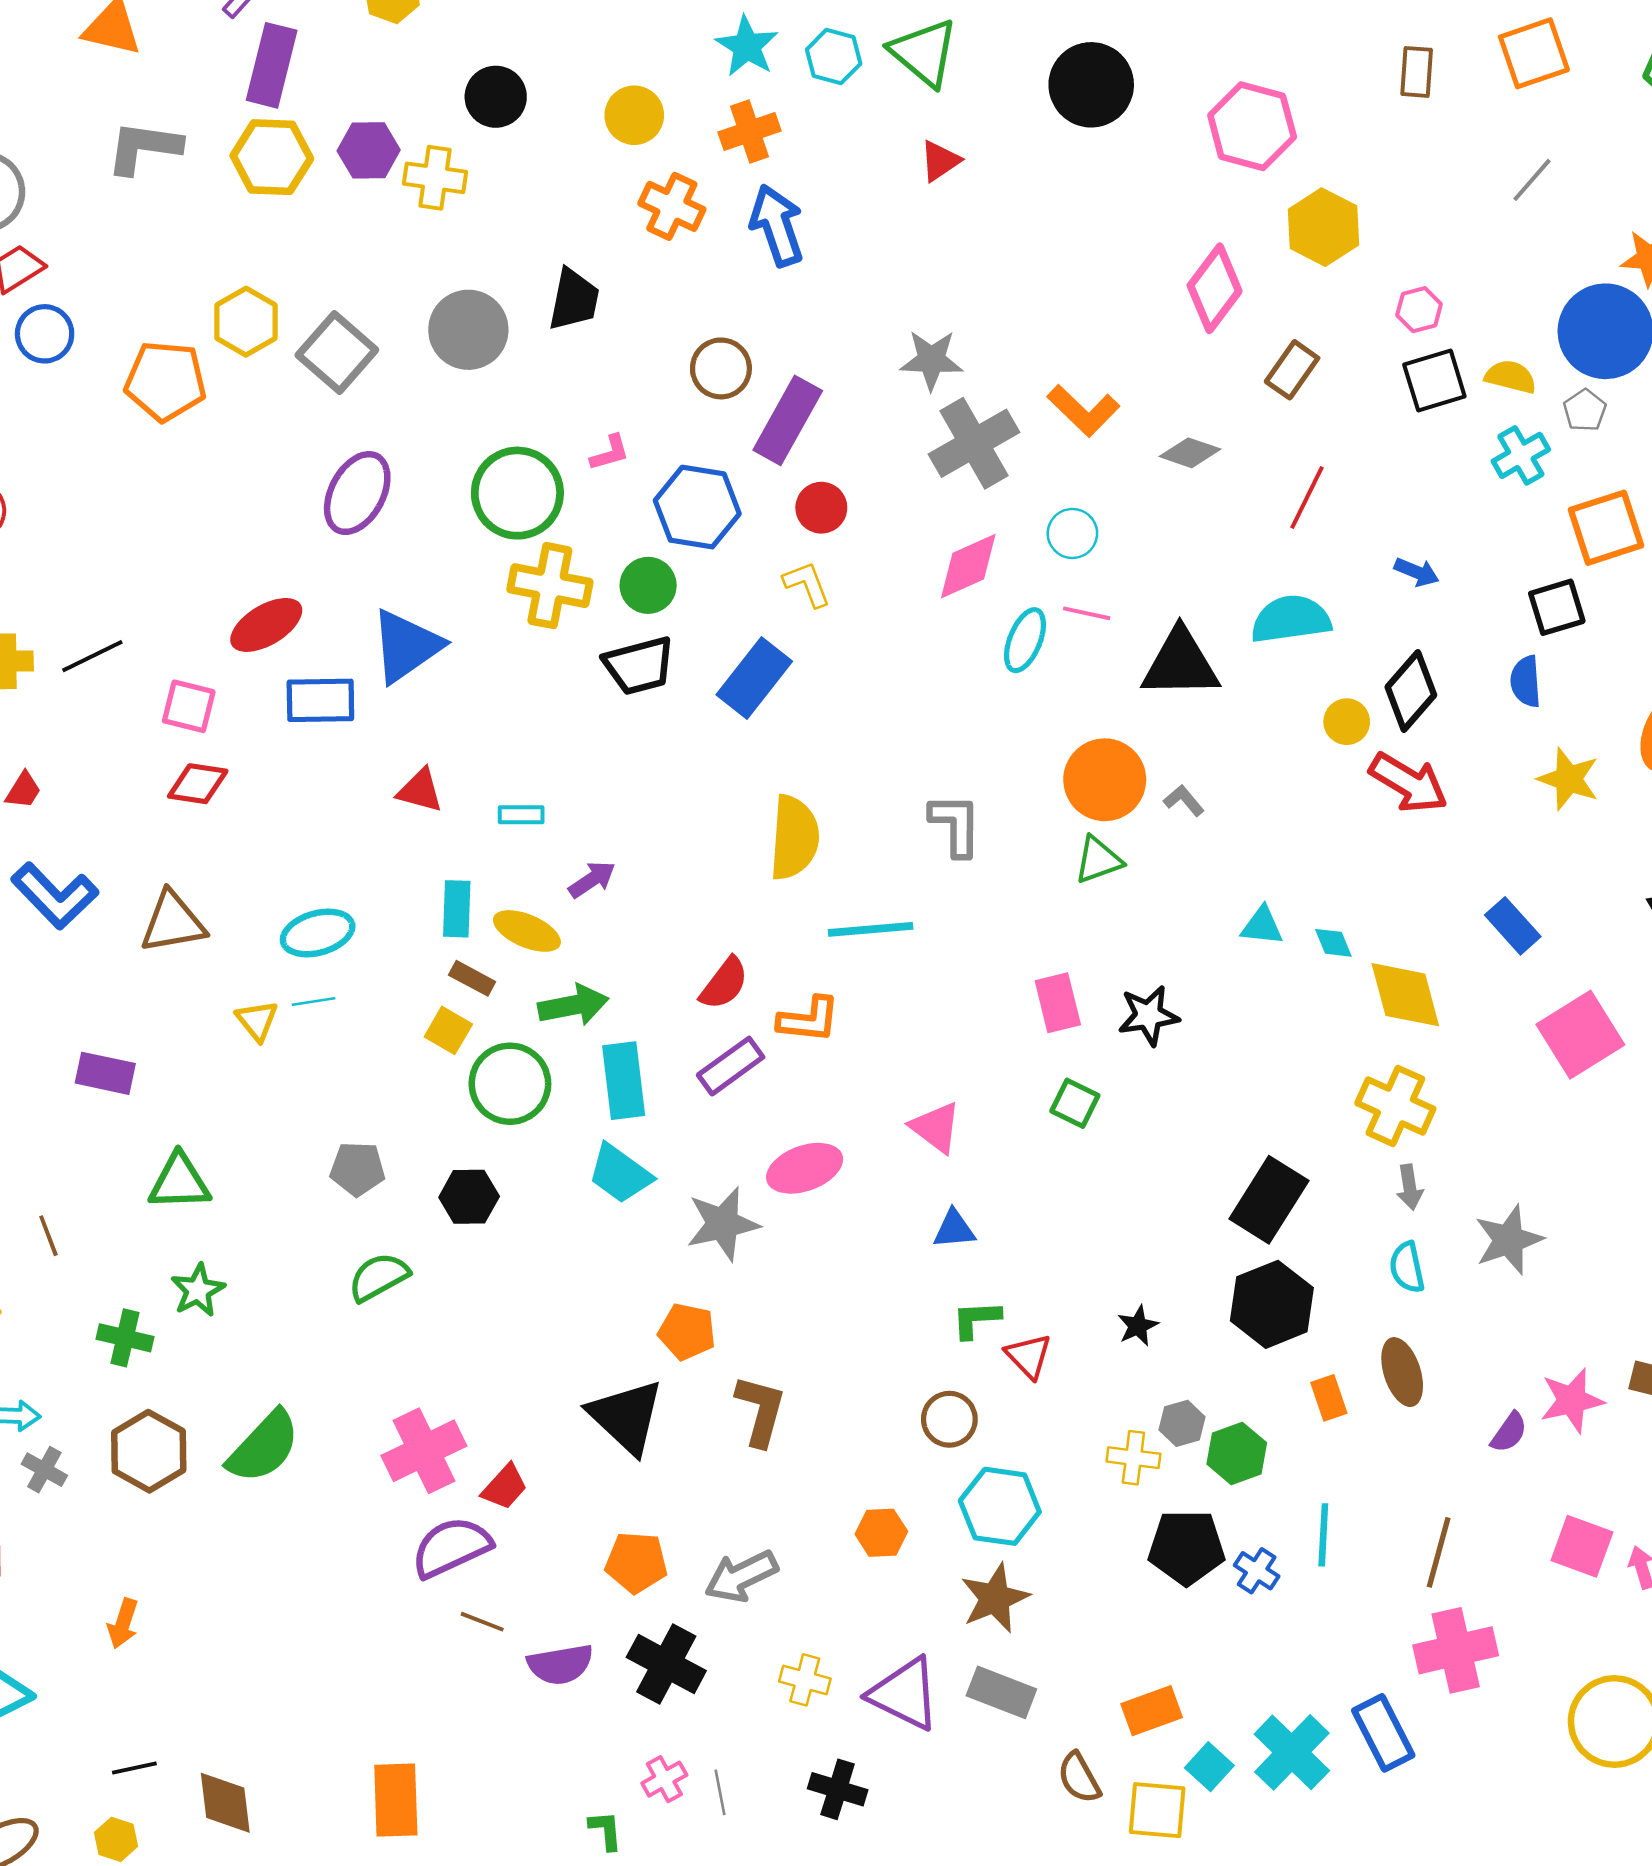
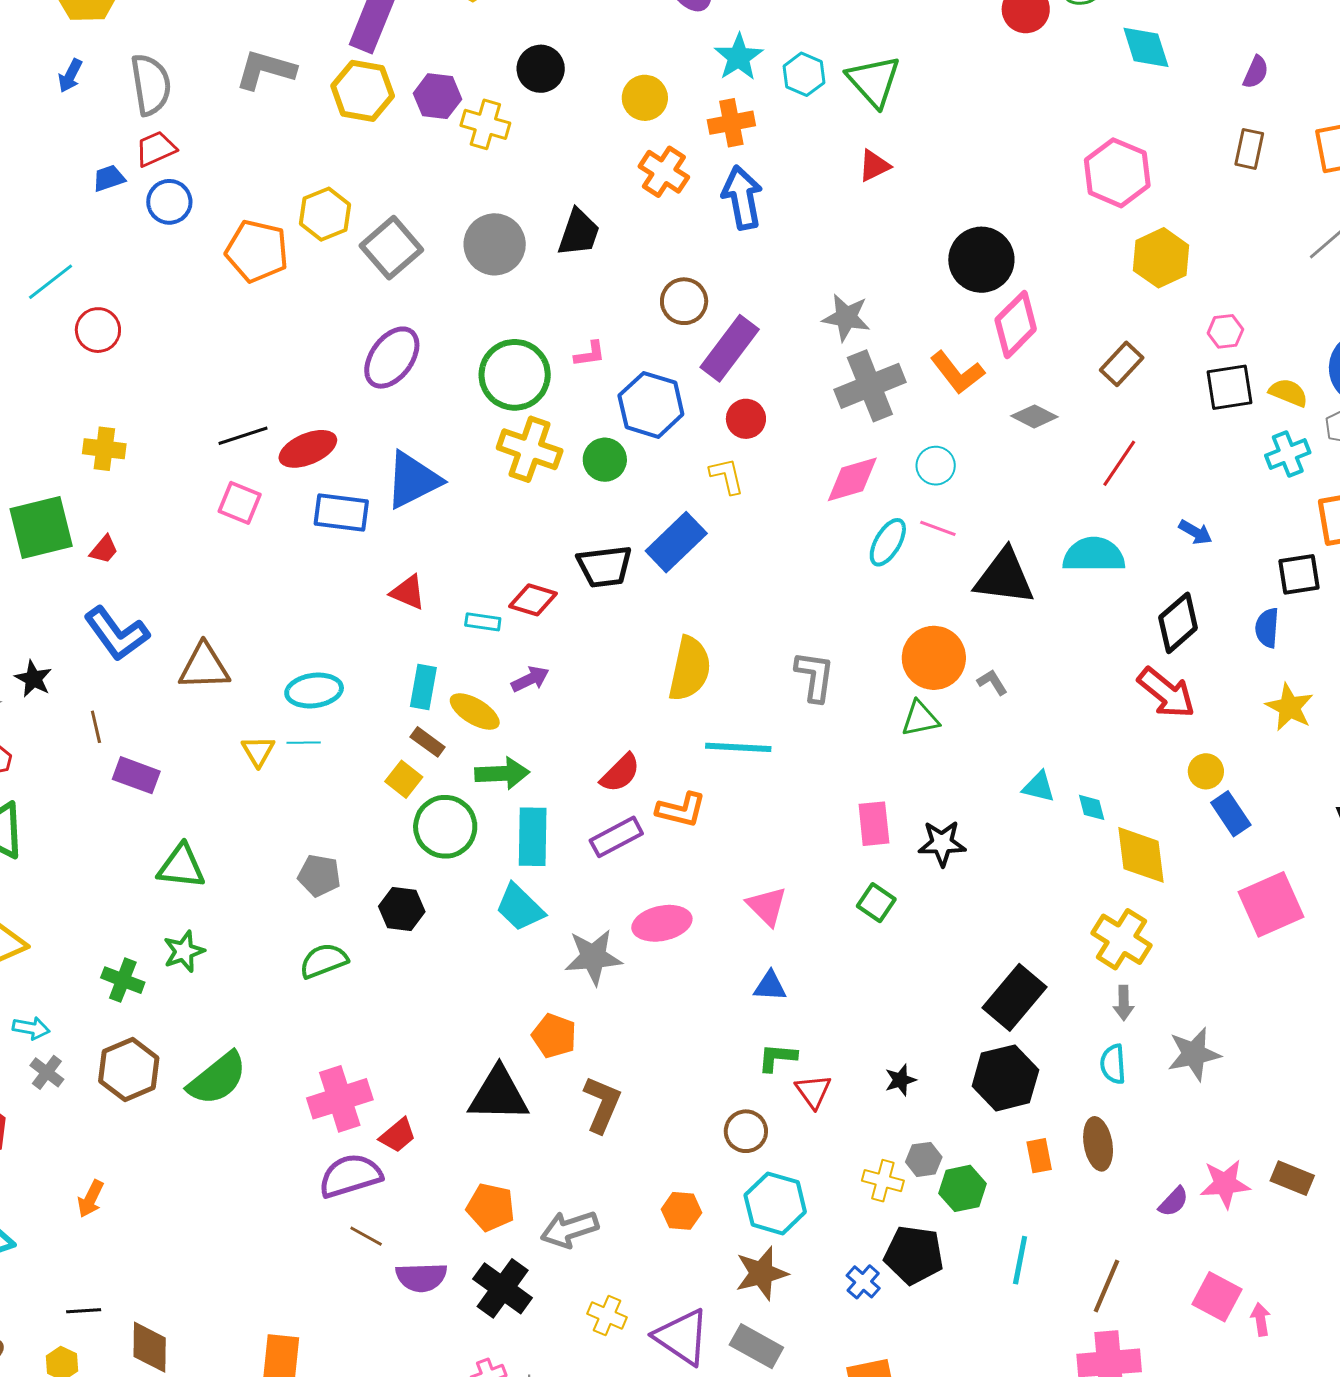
black circle: (1091, 85) -> (981, 260), moved
pink diamond: (1215, 288) -> (1016, 324), moved
black line: (92, 656) -> (243, 436), moved
black trapezoid: (639, 666) -> (605, 566), moved
yellow circle: (1347, 722) -> (1206, 771), moved
red diamond: (198, 784) -> (533, 600), moved
brown line: (48, 1236) -> (96, 727), moved
black triangle: (626, 1417) -> (499, 1094), turned -50
blue cross: (1257, 1571) -> (863, 1282), moved

